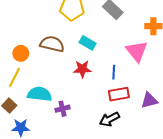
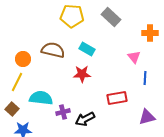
pink triangle: (137, 51) -> (134, 57), size x0.6
blue line: (114, 72) -> (145, 78), moved
purple triangle: (149, 100) -> (147, 117), moved
black arrow: (110, 119) -> (85, 119), moved

